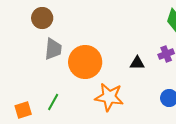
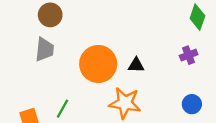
gray trapezoid: (53, 49) -> (45, 49), moved
black triangle: (137, 63) -> (136, 65), moved

